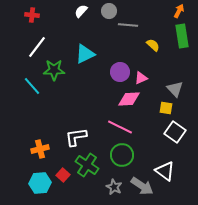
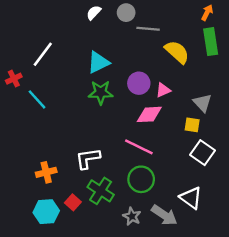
red cross: (32, 15) -> (14, 79), moved, turned -32
yellow semicircle: (153, 45) -> (177, 52), size x1.6
green star: (54, 70) -> (101, 92), moved

